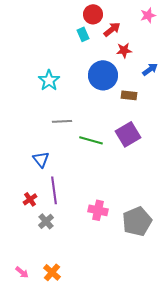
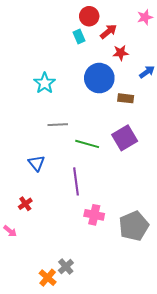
purple line: (54, 190) -> (76, 181), moved
gray cross: (46, 221) -> (66, 267), moved
pink arrow: (22, 272) -> (10, 231), moved

